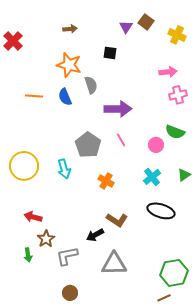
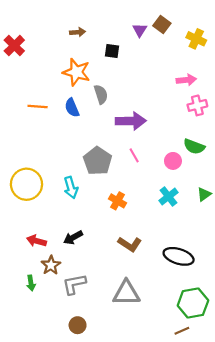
black square: (110, 53) -> (112, 51), moved
black ellipse: (161, 211) -> (179, 256), moved
black arrow: (95, 235) -> (73, 237), moved

